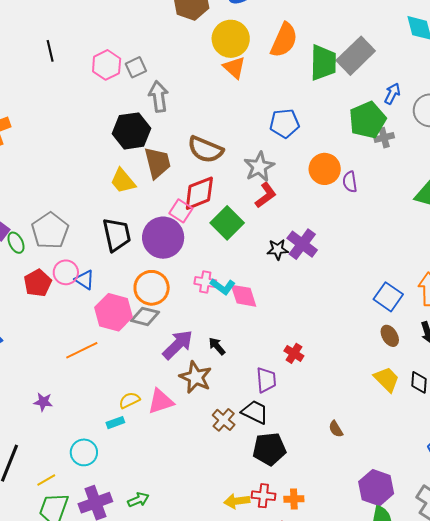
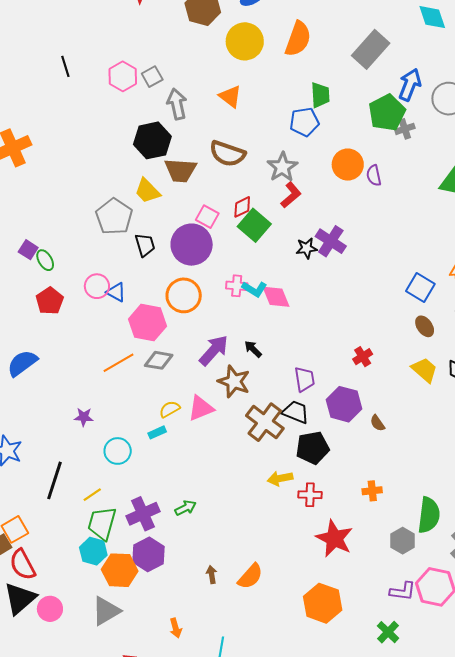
green trapezoid: (323, 63) -> (320, 95), moved, size x0.7
orange triangle: (234, 68) -> (230, 96), moved
blue arrow: (392, 94) -> (410, 85), size x1.5
brown trapezoid: (157, 163) -> (181, 170), turned 112
red diamond: (199, 193) -> (242, 207), moved, size x0.6
gray pentagon: (50, 231) -> (114, 217), moved
black trapezoid: (117, 235) -> (145, 245), size x0.7
red pentagon: (38, 283) -> (50, 301), moved
gray diamond: (145, 316) -> (159, 360), moved
red cross: (294, 353) -> (363, 357), moved, turned 30
brown cross: (224, 420) -> (265, 422), size x1.6
cyan circle: (84, 452) -> (118, 451), moved
purple hexagon: (376, 488) -> (344, 404), moved
orange cross: (294, 499) -> (372, 491), moved
yellow arrow: (237, 501) -> (280, 478), moved

